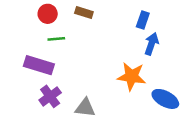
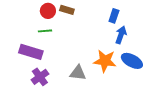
red circle: (48, 14) -> (48, 11), moved
blue ellipse: (165, 99) -> (132, 61), moved
gray triangle: (85, 108) -> (78, 73), moved

